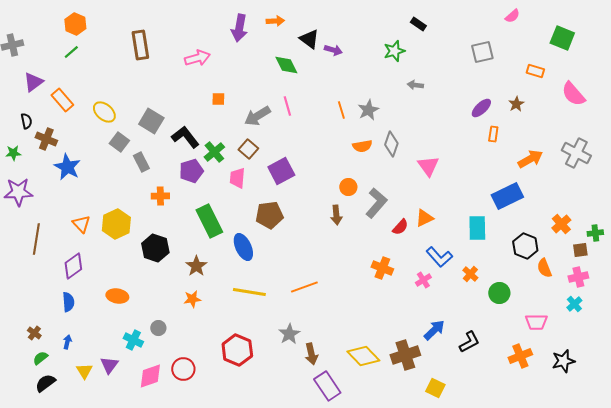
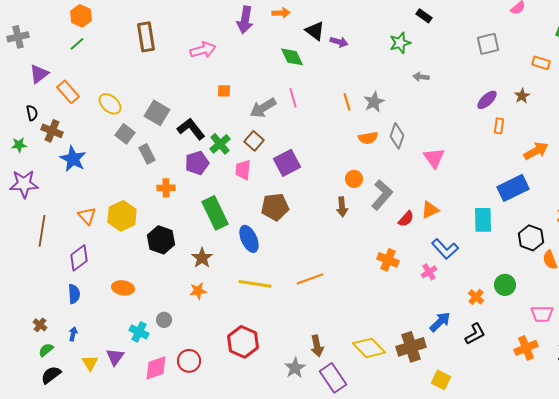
orange cross: (470, 274) -> (476, 297), moved
gray star: (289, 334) -> (295, 368), moved

